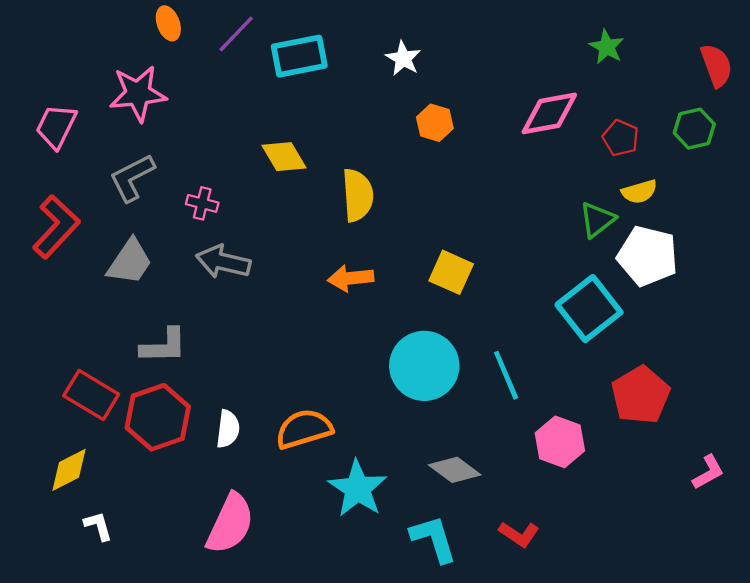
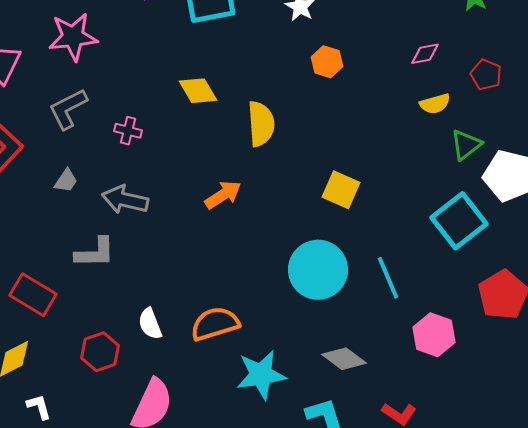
pink diamond: (549, 113) -> (425, 54), size x0.6
yellow semicircle: (639, 192) -> (435, 104), moved
gray trapezoid: (130, 262) -> (66, 181), size x0.6
gray arrow: (223, 262) -> (125, 200), moved
orange arrow: (351, 278) -> (223, 195), moved, turned 153
red hexagon: (158, 417) -> (100, 352), moved, size x0.7
white semicircle: (228, 429) -> (150, 324), turned 152
cyan star: (358, 489) -> (261, 375), turned 30

